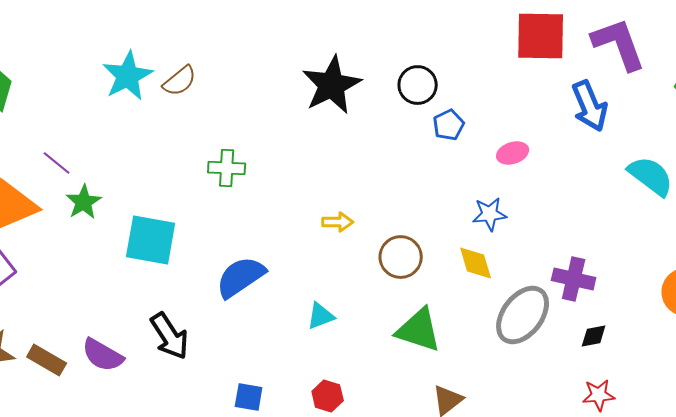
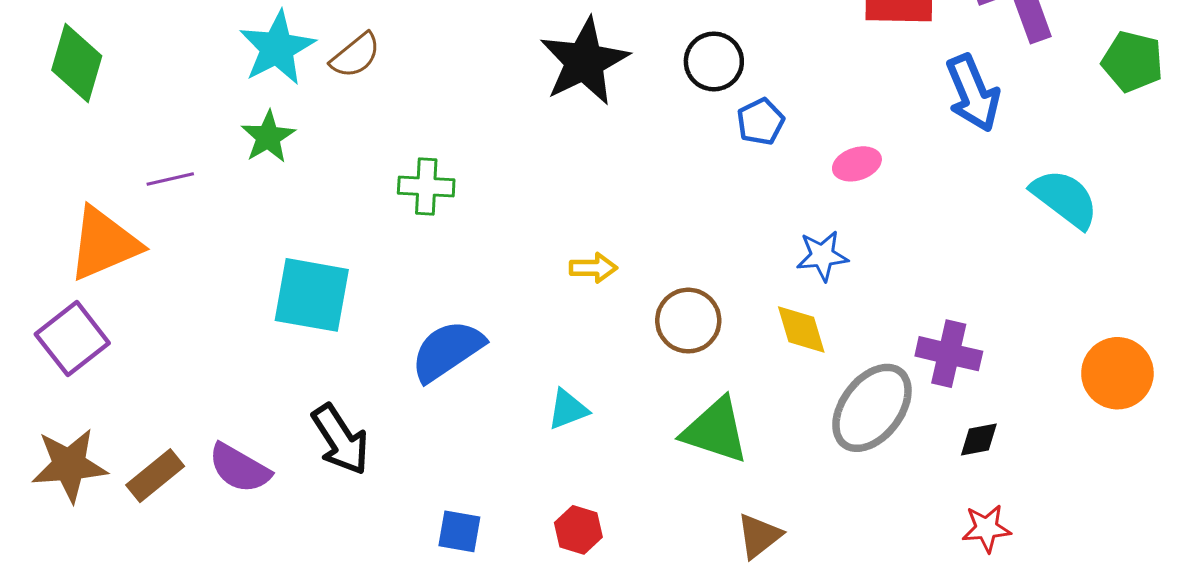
purple line: (57, 163) -> (170, 179), turned -52
green star: (84, 202) -> (268, 137), moved
brown rectangle: (47, 360) -> (155, 476), turned -69

